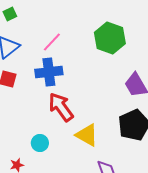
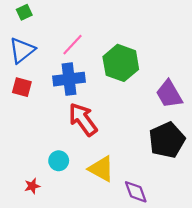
green hexagon: (110, 38) -> (121, 63), moved
yellow triangle: (87, 135) -> (101, 169), moved

